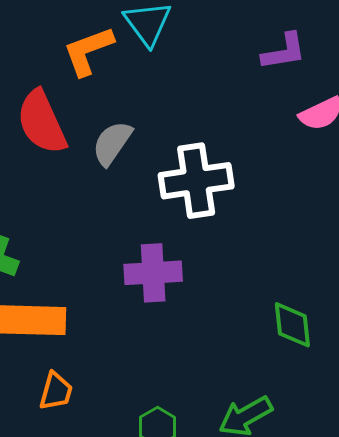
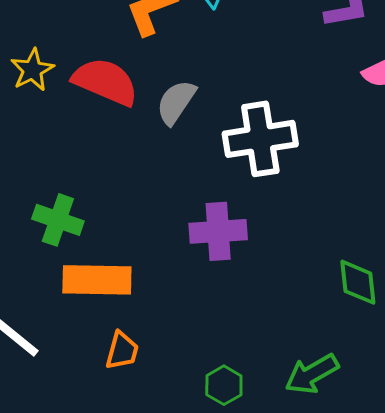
red semicircle: (42, 122) -> (105, 82), turned 138

